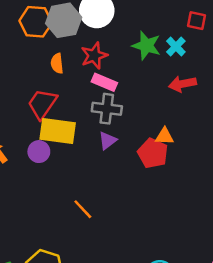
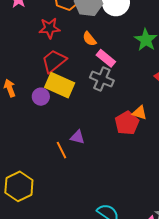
red star: (94, 56) -> (50, 28), moved
orange semicircle: (57, 63) -> (89, 39), moved, turned -49
purple triangle: (108, 141) -> (77, 137), moved, turned 35

